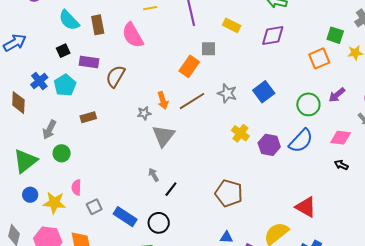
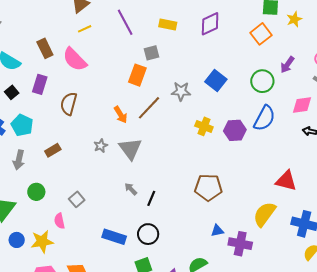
brown rectangle: (98, 25) -> (45, 48), moved
purple rectangle: (89, 62) -> (40, 84), moved, turned -66
gray star: (144, 113) -> (101, 146), moved
gray arrow: (49, 130) -> (19, 160), moved
gray square: (94, 207) -> (77, 199), moved

